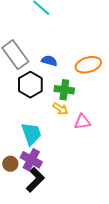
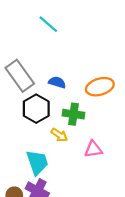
yellow arrow: (60, 109) -> (59, 135), moved

